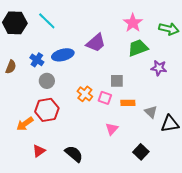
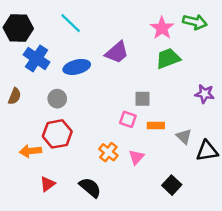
cyan line: (47, 21) -> (71, 23), moved
green arrow: (169, 29) -> (195, 22), moved
blue cross: (37, 60) -> (37, 58), moved, size x1.5
brown semicircle: (11, 67) -> (15, 96), moved
purple star: (159, 68) -> (205, 94), moved
orange cross: (85, 94) -> (108, 152), moved
orange arrow: (25, 124) -> (30, 151), turned 30

